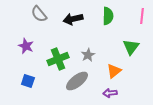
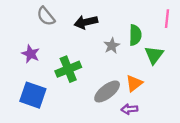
green semicircle: (108, 16) -> (135, 35), moved
gray star: (88, 55) -> (112, 46), moved
blue square: (28, 81) -> (33, 95), size x1.6
gray ellipse: (77, 81) -> (107, 91), moved

